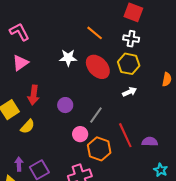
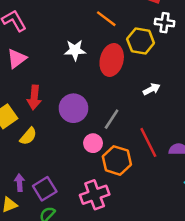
white cross: (131, 39) -> (165, 23), moved
yellow hexagon: (129, 64) -> (141, 41), moved
red ellipse: (98, 67) -> (112, 60), turned 60
purple circle: (65, 105) -> (73, 108), size x1.5

